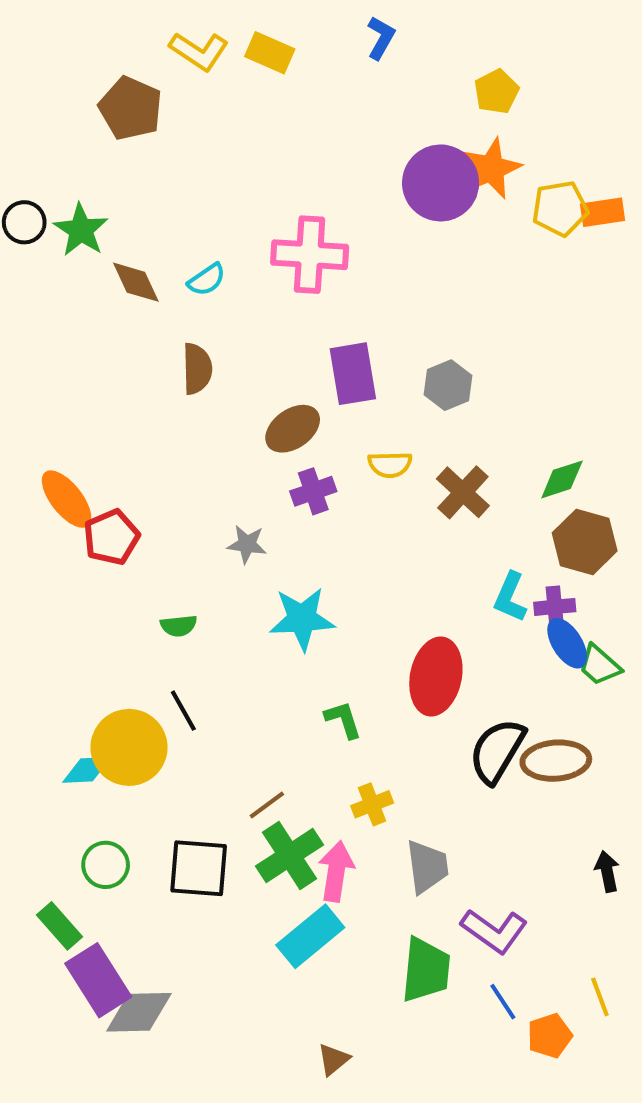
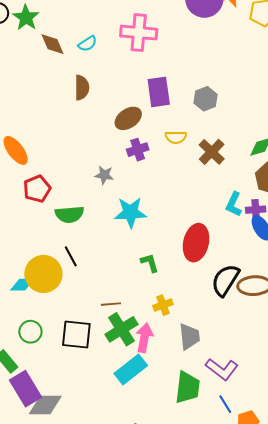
red pentagon: (111, 537) -> (37, 189), moved
green semicircle: (179, 626) -> (70, 214), size x1.6
brown line: (267, 805) -> (111, 304), turned 30

